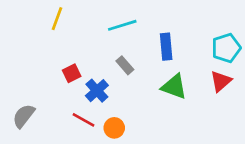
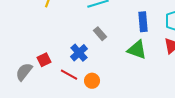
blue rectangle: (166, 47) -> (143, 22), moved
red square: (72, 73) -> (44, 60), moved

